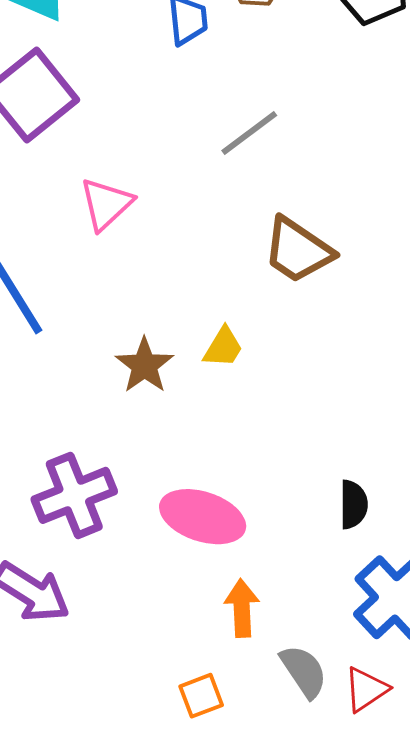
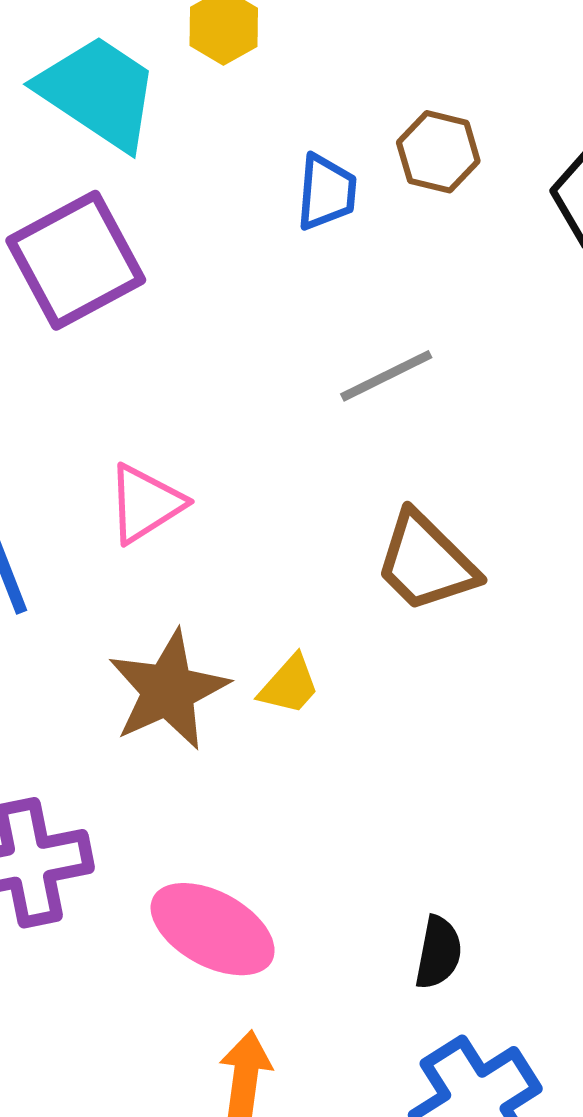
pink triangle: (106, 204) -> (145, 504), moved
brown star: (144, 365) -> (168, 690), size x1.4

